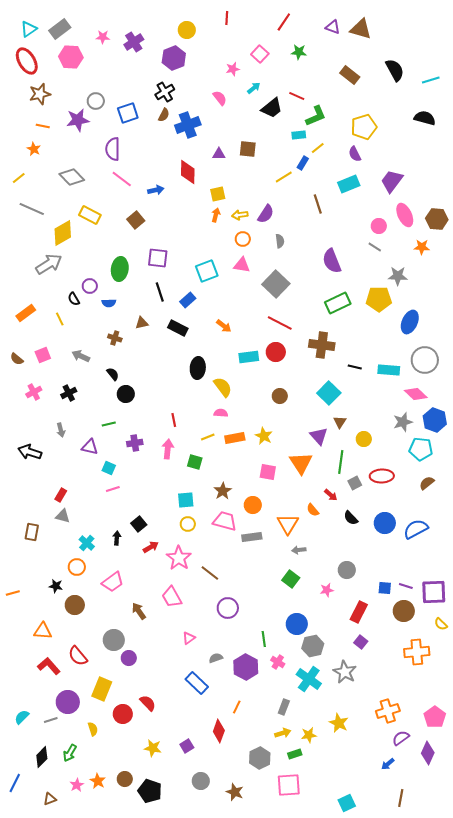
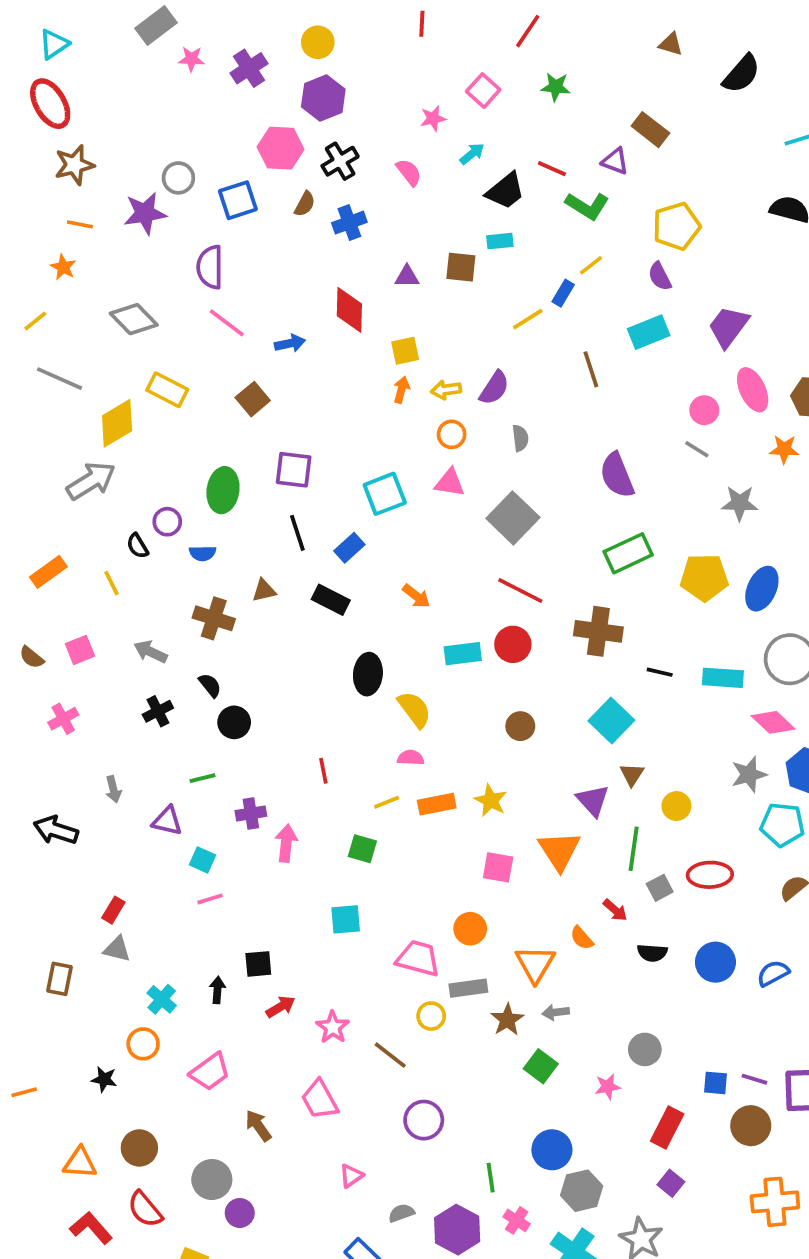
purple triangle: (333, 27) -> (615, 161), moved
gray rectangle: (60, 29) -> (156, 26), moved
brown triangle: (361, 29) -> (671, 44), size x0.6
yellow circle: (187, 30) -> (318, 42), moved
pink hexagon: (71, 57) -> (281, 148), moved
black semicircle: (395, 70) -> (741, 74), moved, turned 70
black cross: (165, 92) -> (340, 161), moved
green L-shape: (316, 116) -> (587, 206), turned 55
blue cross: (188, 125) -> (349, 223), size x0.7
cyan rectangle: (299, 135) -> (500, 241), moved
yellow pentagon: (379, 299) -> (704, 577), moved
brown cross: (115, 338) -> (214, 618), size x1.5
black cross: (69, 393) -> (158, 711), moved
pink arrow: (168, 449) -> (286, 843), moved
brown star: (223, 491) -> (507, 1020), moved
black semicircle: (351, 518) -> (652, 953), turned -42
black square: (139, 524) -> (258, 964), turned 35
yellow circle: (188, 524) -> (431, 1016), moved
blue semicircle: (416, 529) -> (773, 973), size x0.7
pink star: (179, 558) -> (333, 1027), size x0.7
brown circle: (75, 605) -> (139, 1148), moved

